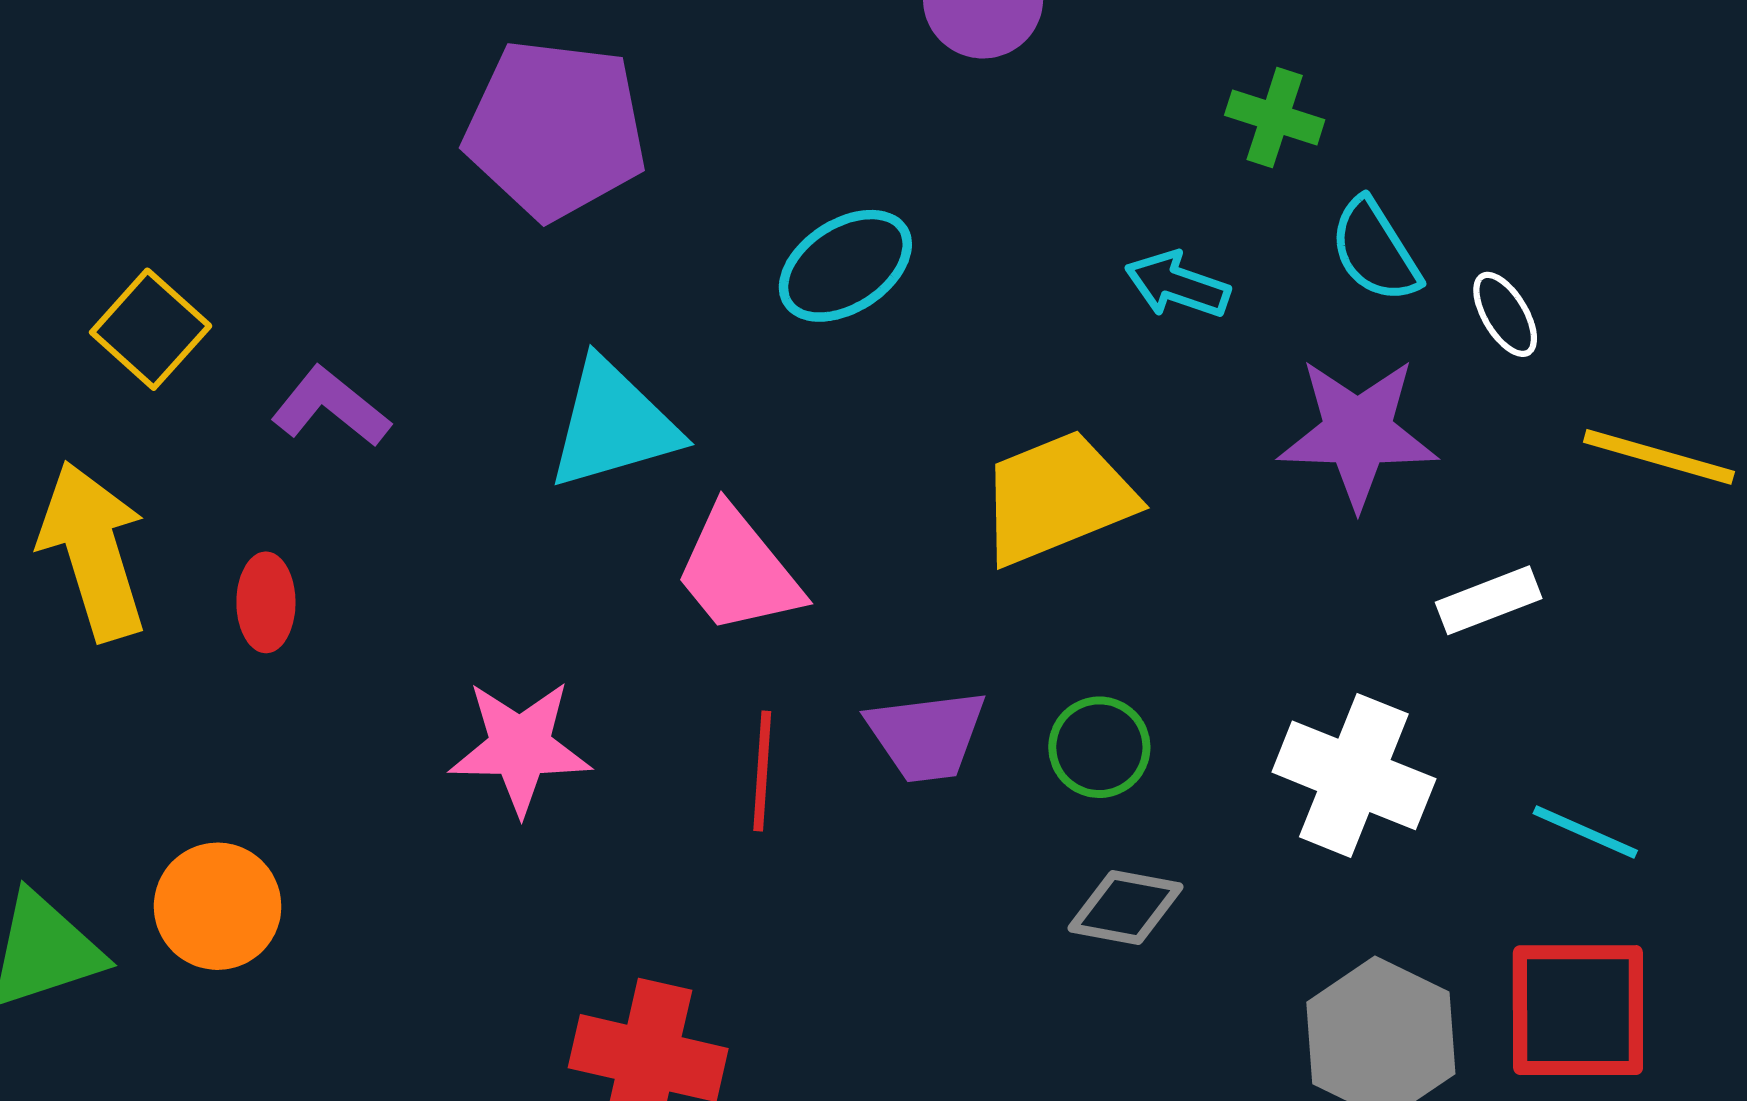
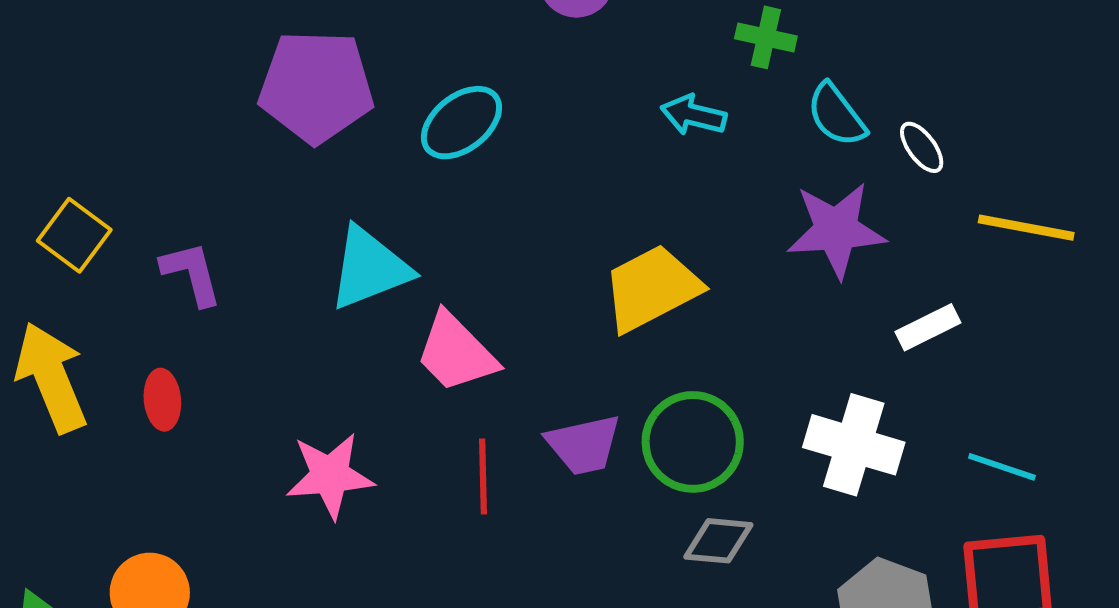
cyan ellipse: (845, 266) -> (461, 123), moved
cyan arrow: (1177, 285) -> (693, 115), moved
purple L-shape: (331, 407) -> (192, 273), turned 42
green circle: (1099, 747) -> (693, 442), size x1.6

